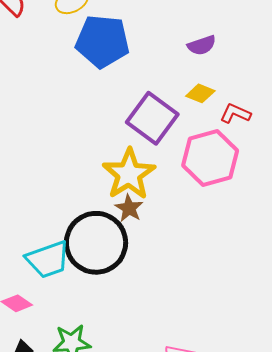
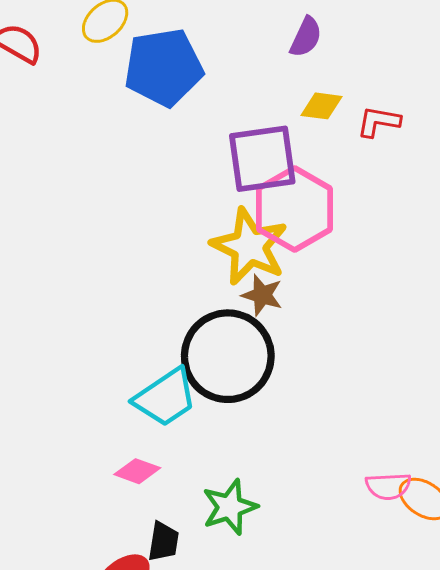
purple semicircle: (202, 45) -> (306, 37), turned -32
purple square: (152, 118) -> (262, 159), turned -30
pink hexagon: (210, 158) -> (295, 209), moved

